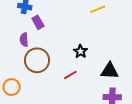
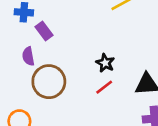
red line: (70, 75) -> (104, 87), moved

